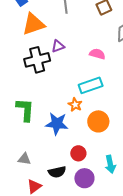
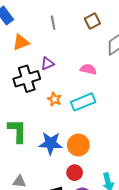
orange triangle: (33, 24) -> (21, 42), size x0.7
orange star: (75, 105) -> (54, 99), moved
orange circle: (98, 121) -> (78, 145), moved

